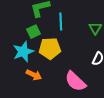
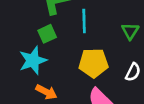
yellow pentagon: (50, 48) -> (93, 63), moved

